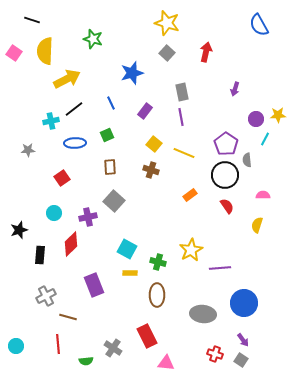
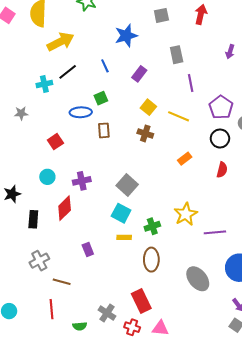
gray square: (167, 53) -> (161, 15), turned 35
purple line: (181, 117) -> (191, 83), moved
blue ellipse: (75, 143) -> (81, 112), moved
black circle: (225, 175) -> (220, 138), size x0.7
gray square: (114, 201) -> (127, 185), moved
red semicircle: (227, 206) -> (222, 170), turned 49
green cross: (158, 262) -> (152, 226), turned -35
purple rectangle: (94, 285) -> (88, 249), size x0.6
gray ellipse: (203, 314) -> (198, 279), turned 45
red cross: (215, 354) -> (132, 327), moved

